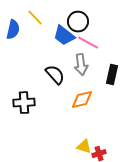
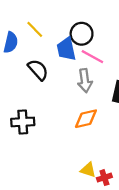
blue trapezoid: (64, 36) -> (66, 49), turned 40
black semicircle: (55, 75) -> (38, 70), moved

